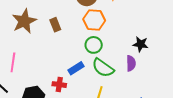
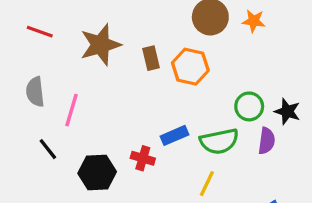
orange hexagon: (94, 20) -> (190, 67), moved
green circle: (94, 45) -> (249, 106), moved
green semicircle: (103, 68) -> (219, 141), turned -55

